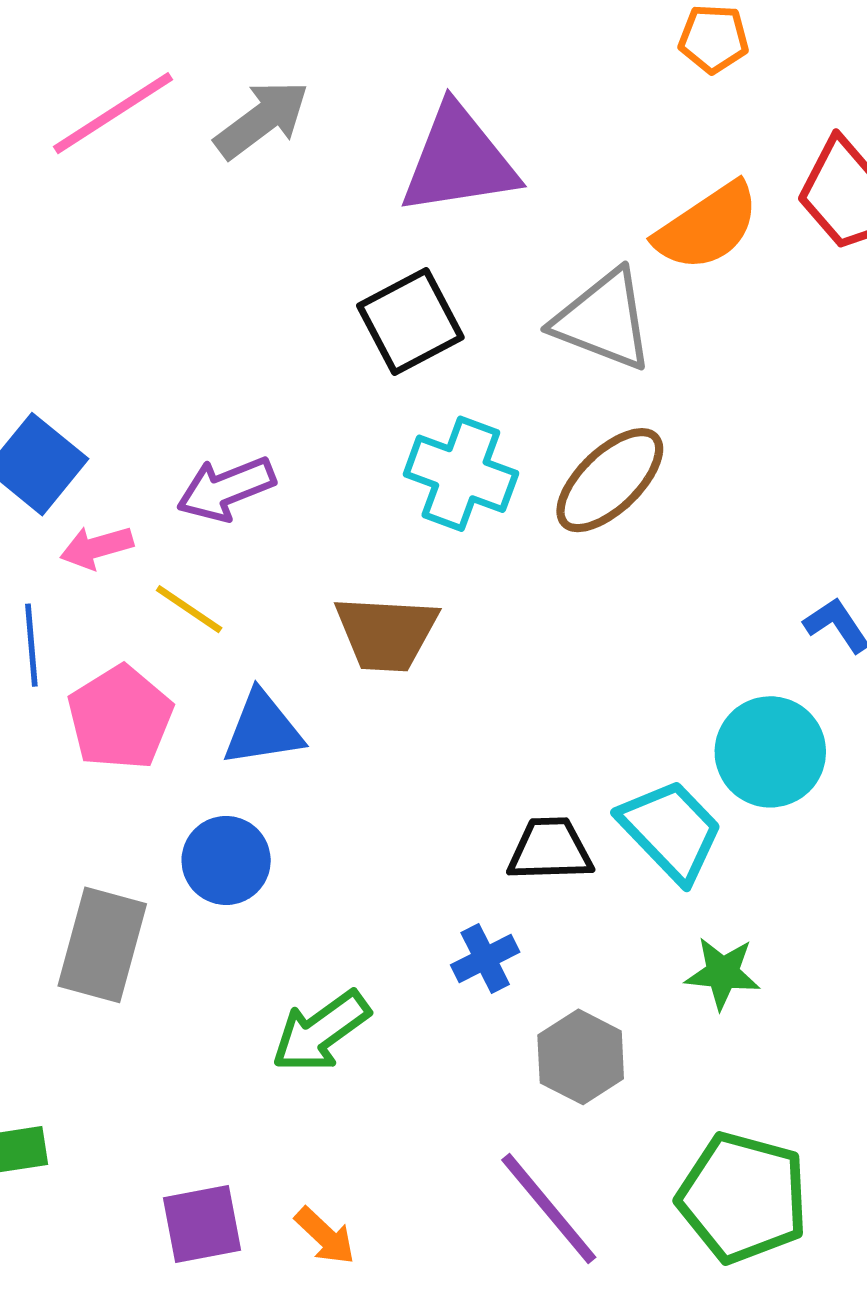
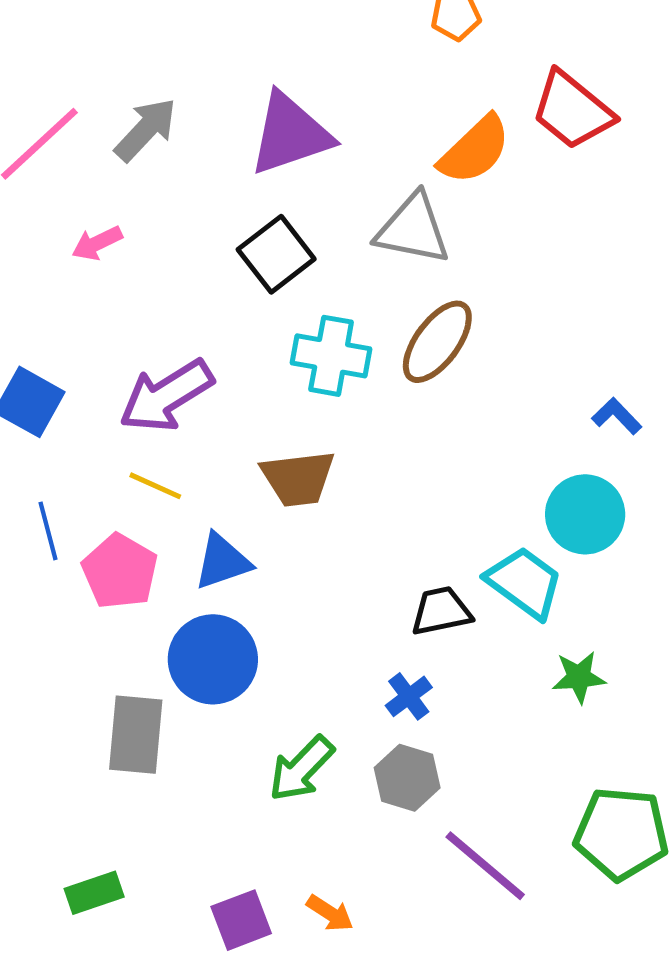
purple arrow: (226, 489) -> (166, 396), size x1.4
pink arrow: (97, 547) -> (97, 243), moved
blue circle: (226, 860) -> (213, 659), size x1.4
gray hexagon: (581, 1057) -> (407, 778), moved

